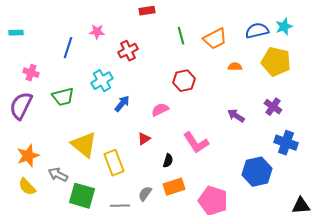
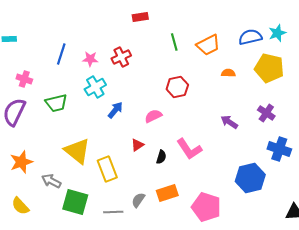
pink star: (97, 32) -> (90, 59), moved
black semicircle: (168, 161) -> (161, 157), moved
yellow semicircle: (27, 187) -> (20, 206), moved

